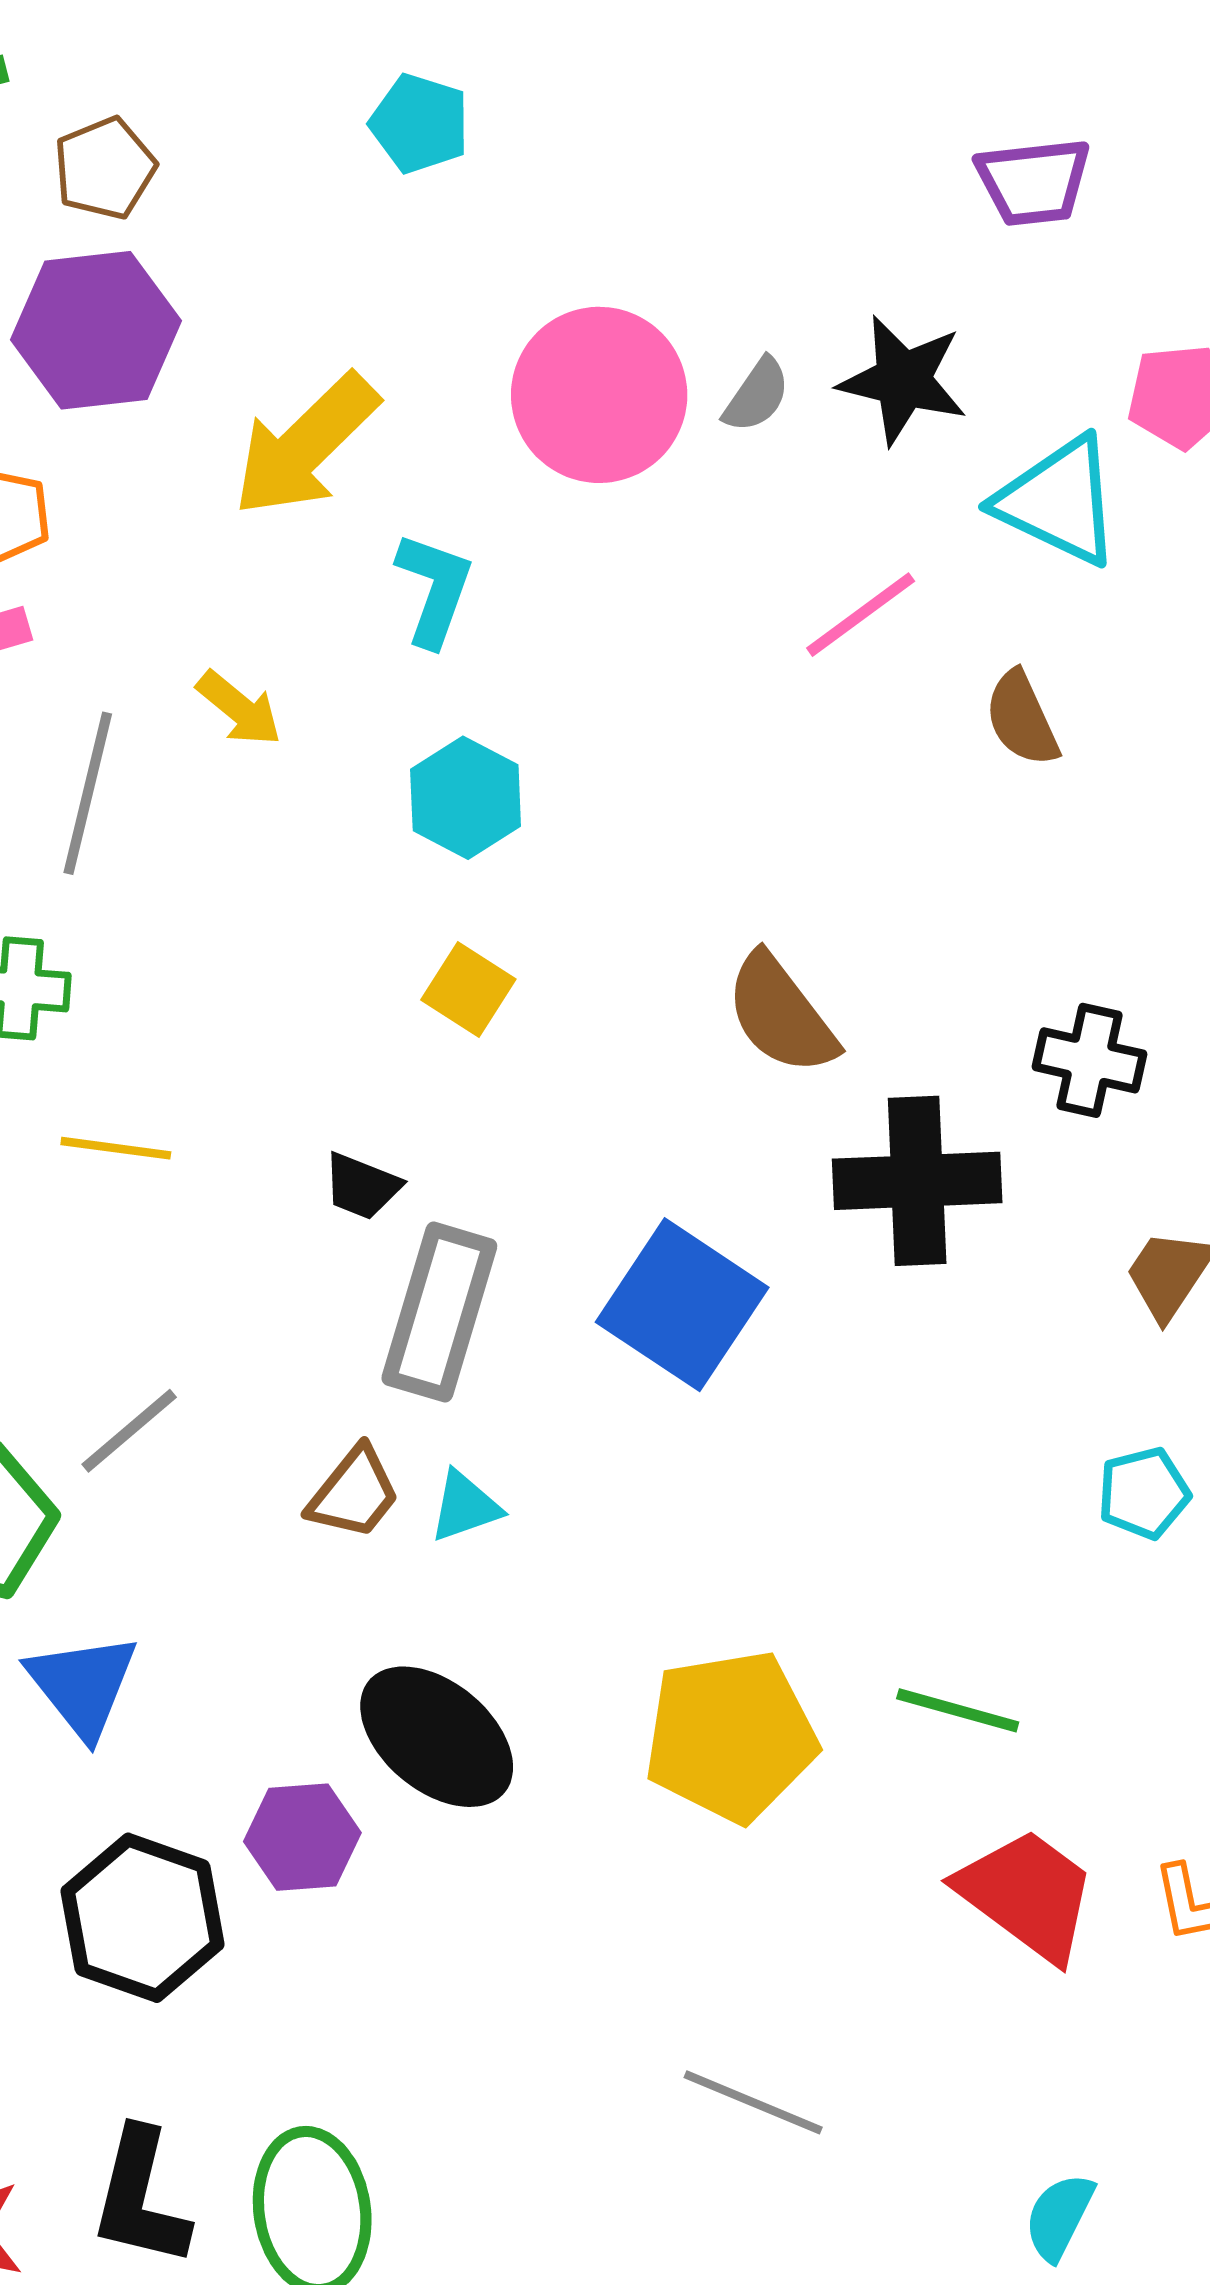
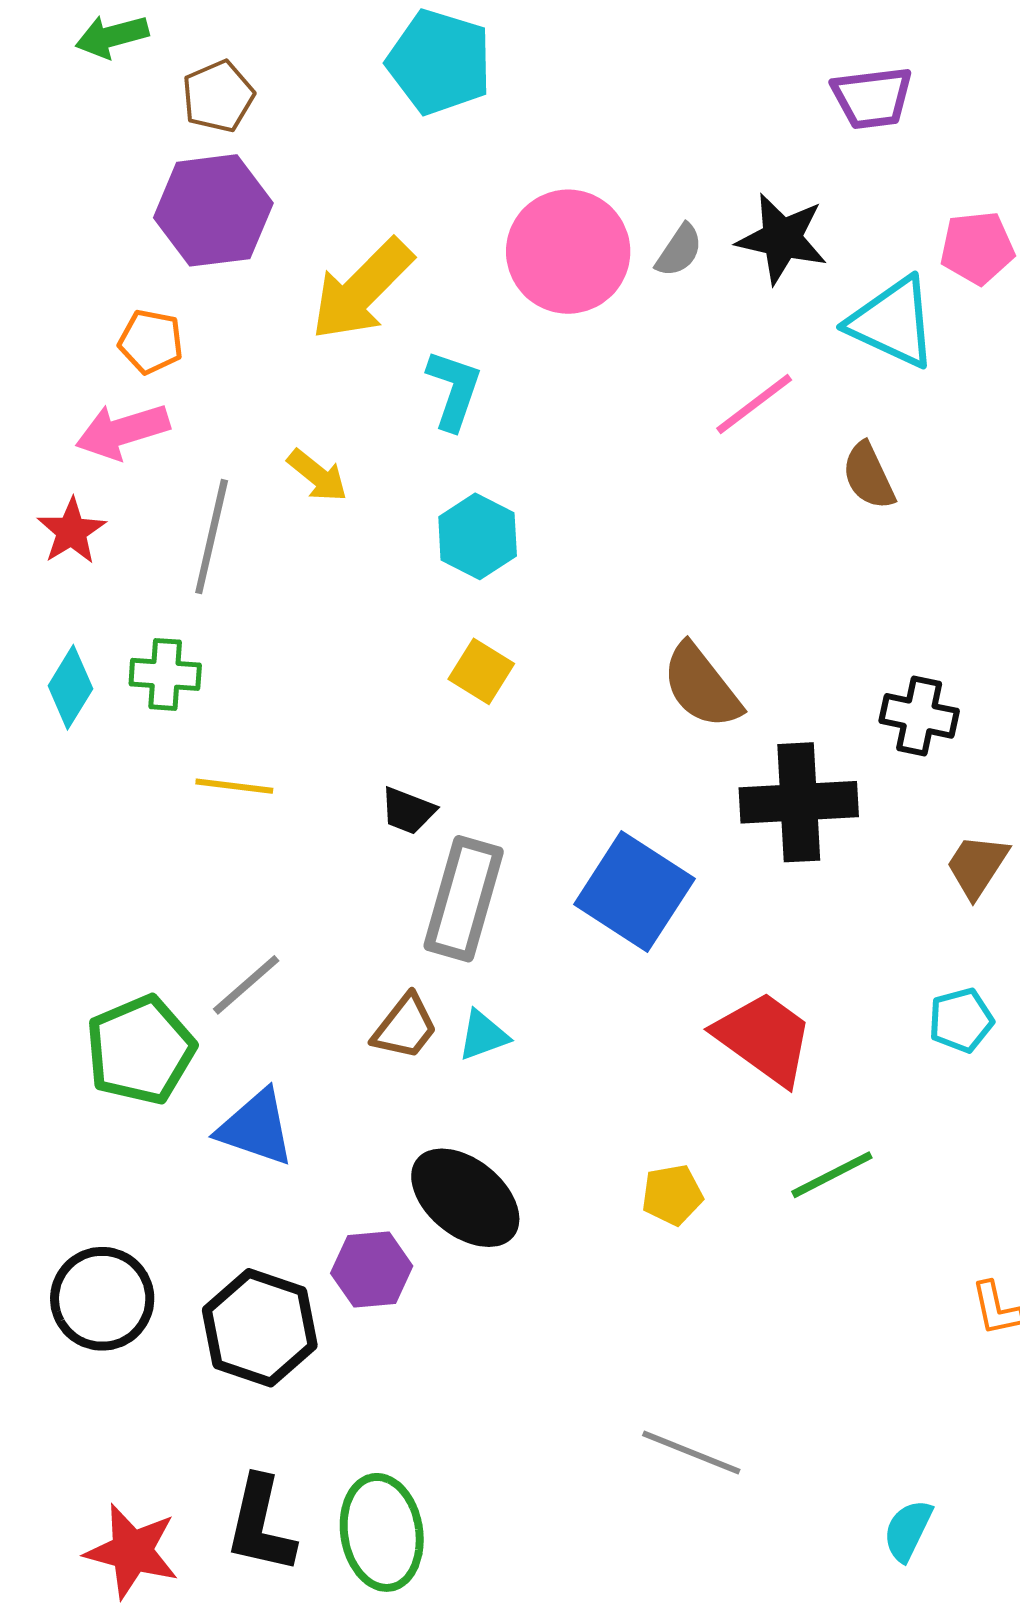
cyan pentagon: (420, 123) -> (439, 62), size x1.5
blue triangle: (83, 1685) -> (256, 1128), moved, turned -32
green line: (958, 1710) -> (832, 1175), turned -42
yellow pentagon: (731, 1736) -> (672, 1195), size x0.5
red trapezoid: (1027, 1895) -> (764, 1038), moved

